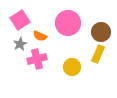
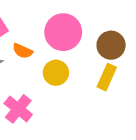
pink cross: (37, 59) -> (18, 109), moved, turned -36
yellow circle: (72, 67) -> (56, 73), moved

